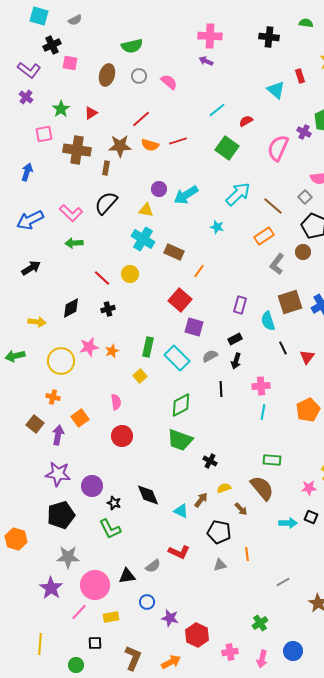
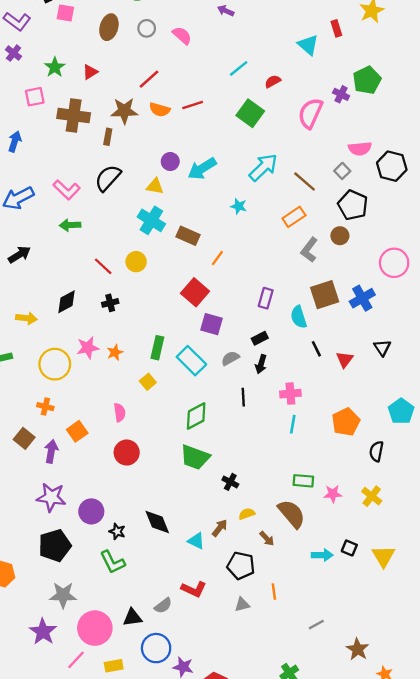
pink star: (309, 488) -> (333, 494), moved
blue circle: (147, 602) -> (156, 648), size x1.6

